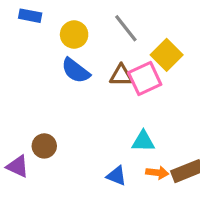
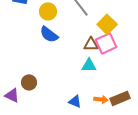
brown triangle: (121, 75) -> (91, 44), moved
pink square: (145, 78) -> (106, 43), moved
cyan triangle: (143, 141) -> (89, 65), moved

